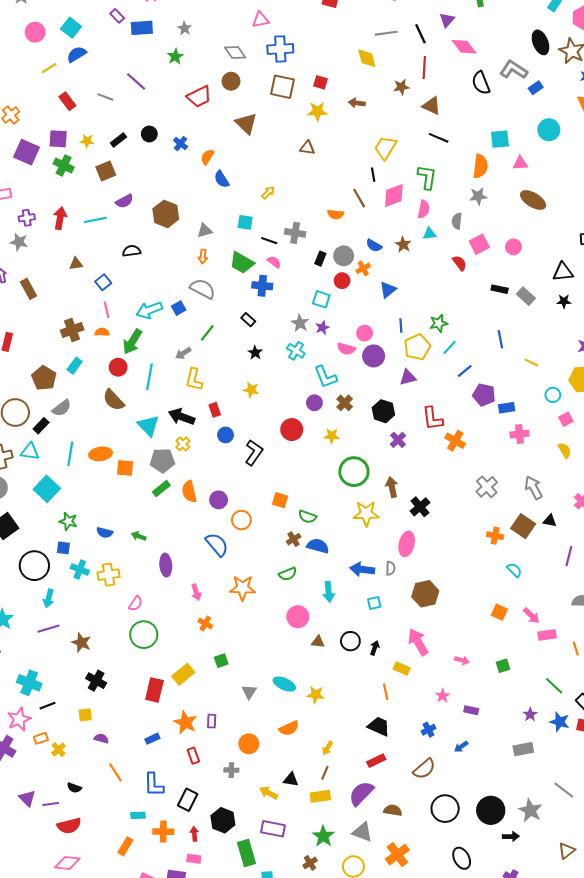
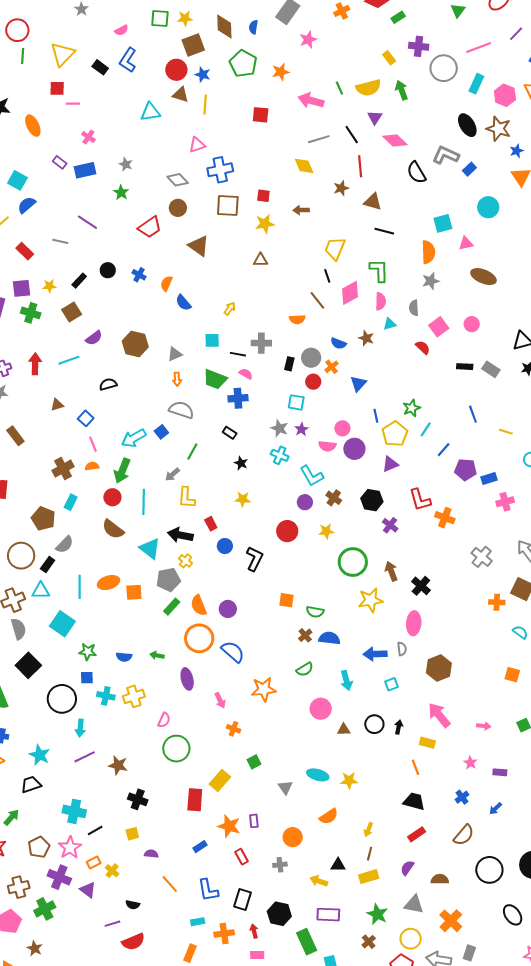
orange circle: (241, 520) -> (199, 638), moved, size x1.5
purple semicircle: (361, 793) -> (407, 868), size x0.6
purple triangle: (27, 798) -> (88, 890), moved

